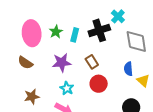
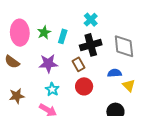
cyan cross: (118, 16) -> (91, 20), moved
black cross: (99, 30) -> (91, 45), moved
blue semicircle: (128, 69) -> (115, 73), turned 88

